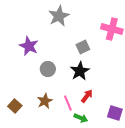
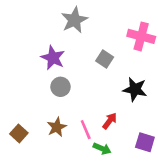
purple star: (29, 46) -> (53, 58), moved
gray square: (83, 47) -> (105, 59), turned -32
black star: (80, 71) -> (135, 89), moved, turned -30

